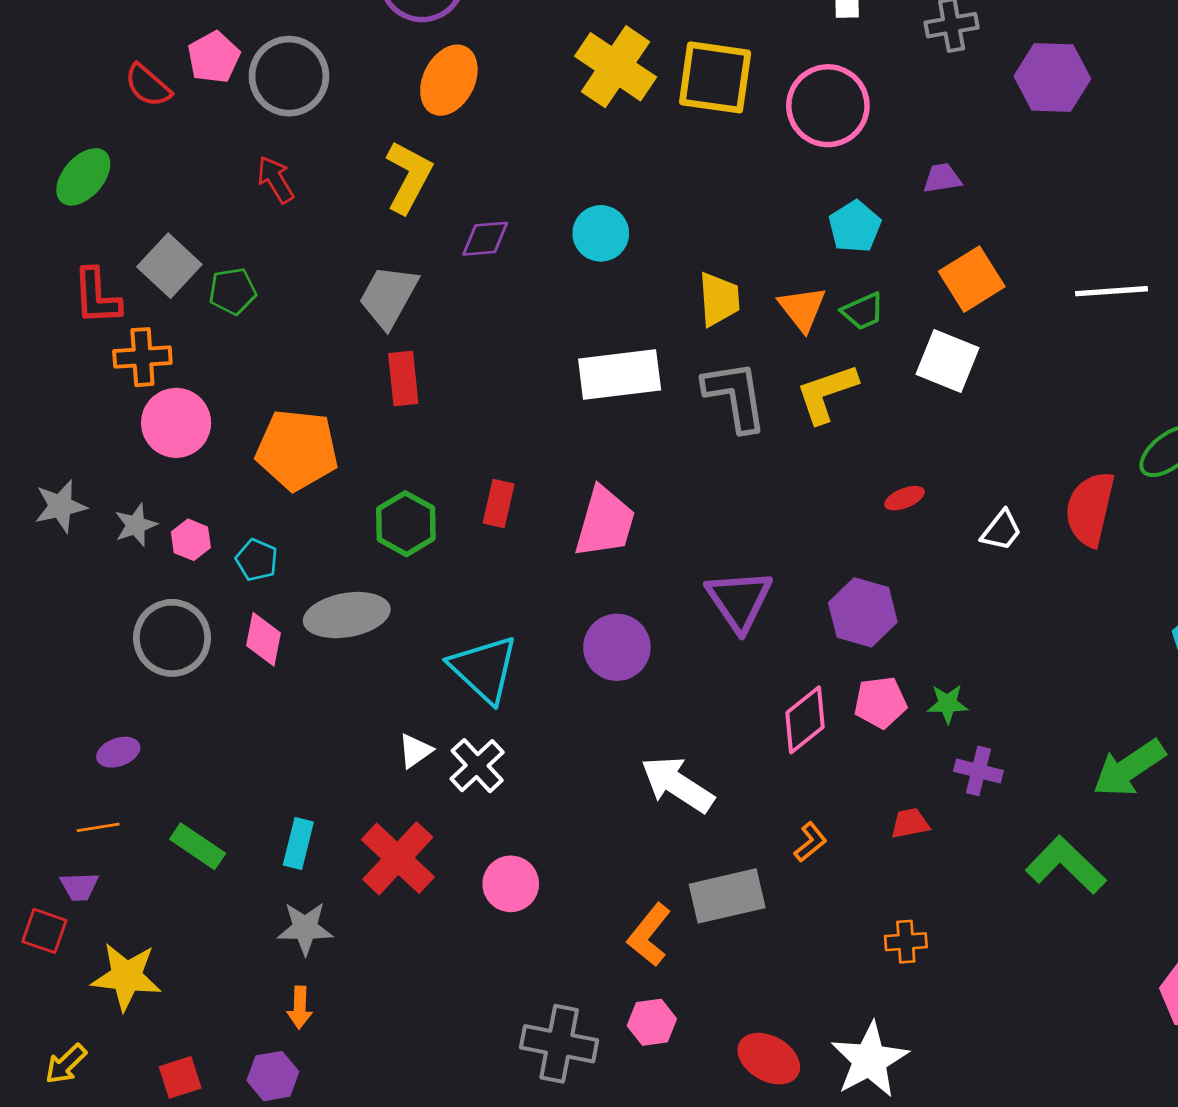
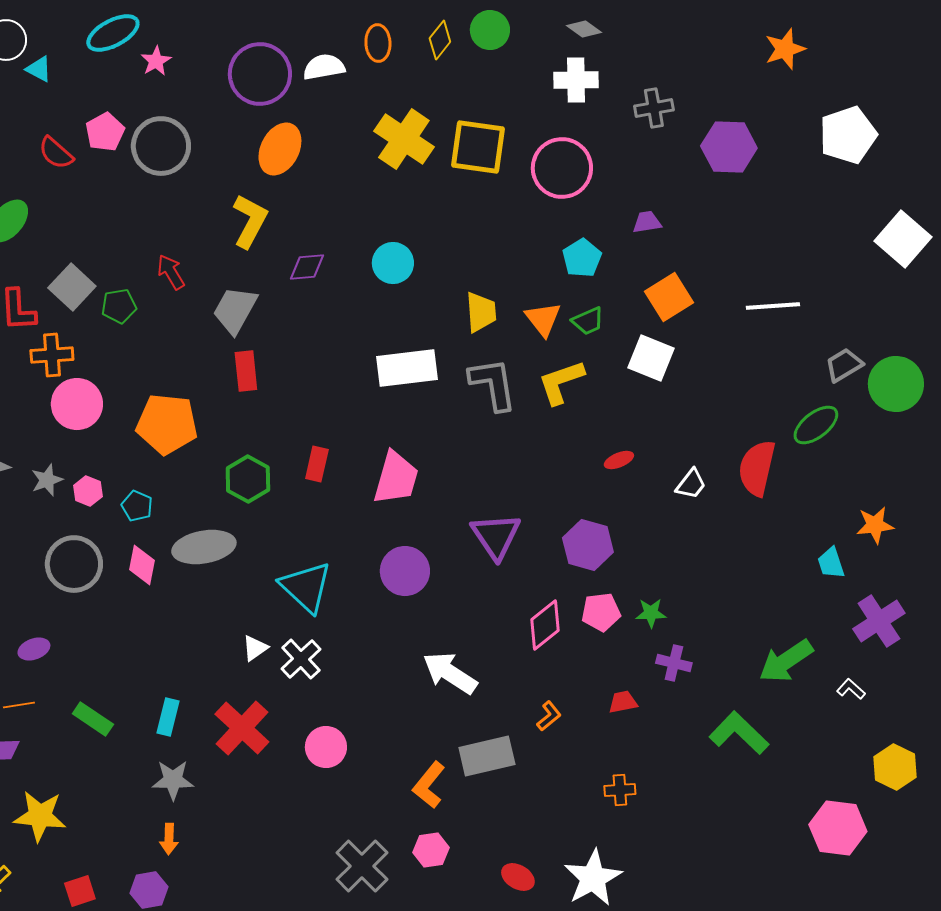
red arrow: (276, 180) -> (171, 272), moved
gray cross: (559, 1044) -> (362, 866), turned 34
red ellipse: (769, 1059) -> (518, 877), size x0.7

